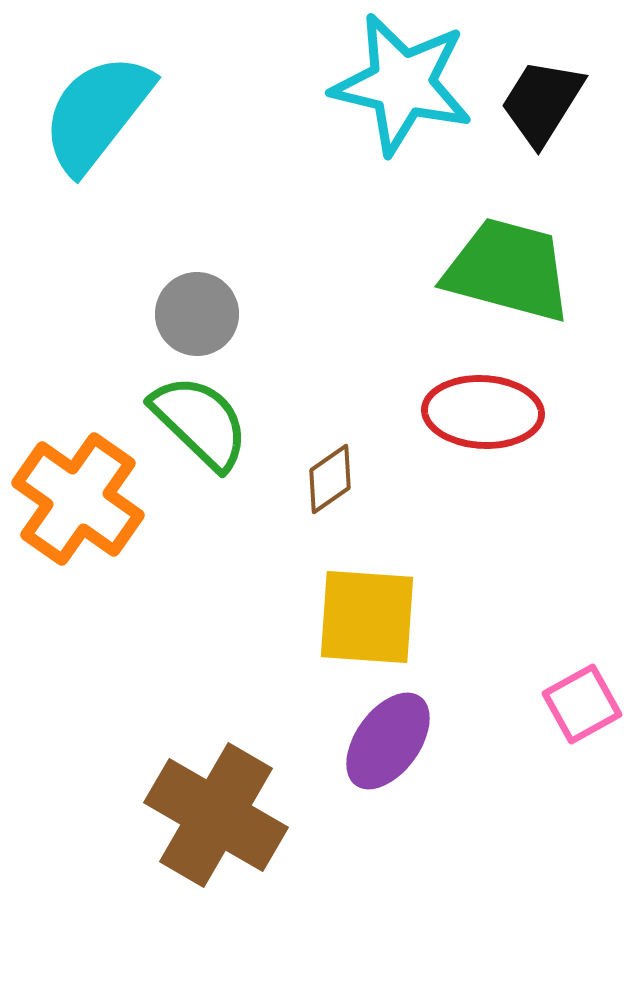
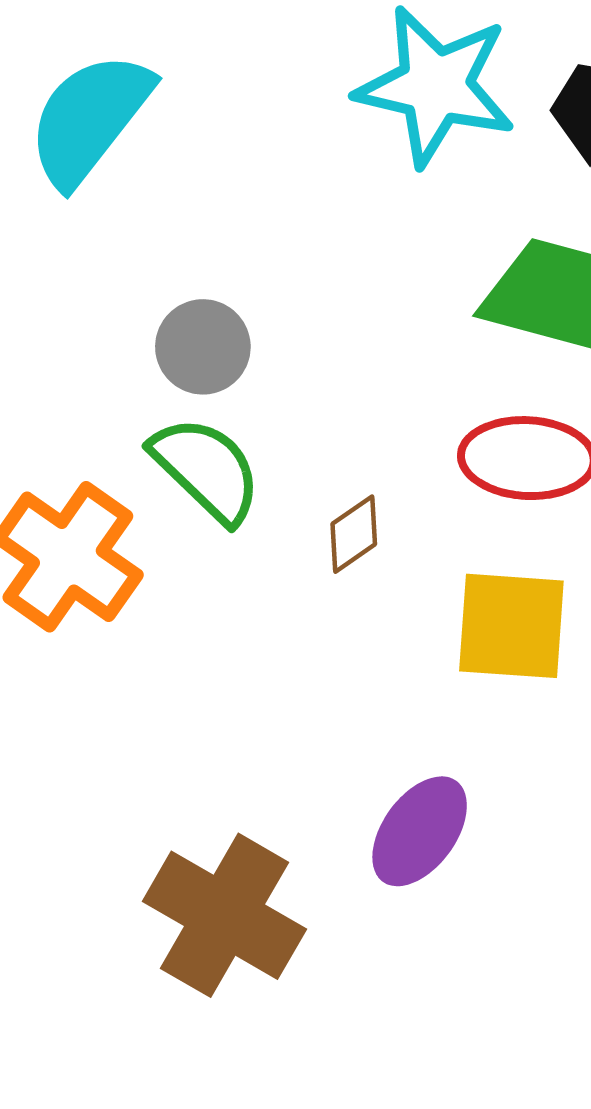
yellow square: (367, 617) -> (511, 626), moved

